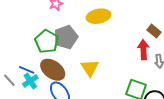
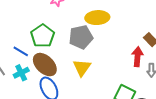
gray pentagon: (66, 37) -> (81, 37), moved
blue line: (27, 70) -> (21, 51), moved

